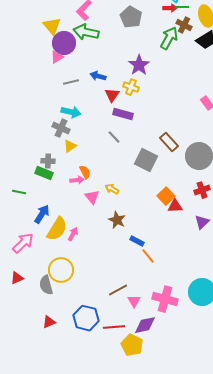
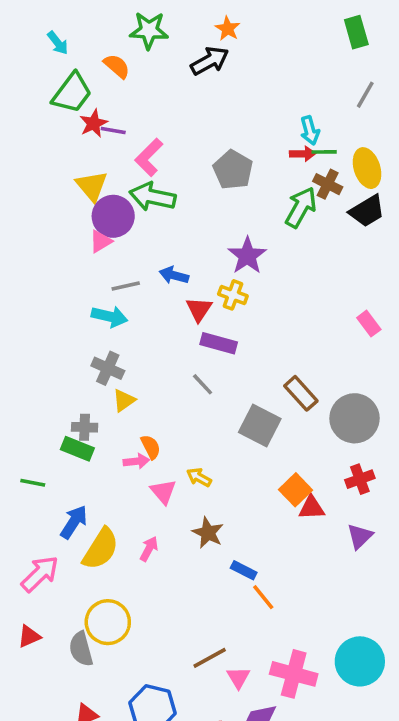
cyan arrow: (71, 112) -> (110, 316), moved
pink arrow: (73, 234) -> (149, 549), moved

